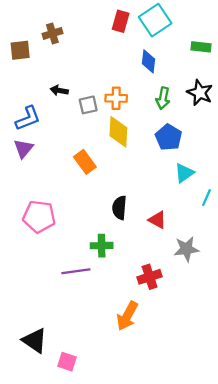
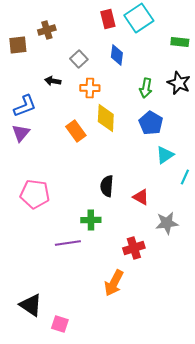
red rectangle: (121, 21) -> (108, 19), turned -30
blue diamond: (148, 61) -> (117, 55), moved
orange cross: (116, 98) -> (90, 88), moved
gray square: (88, 105) -> (79, 59), moved, turned -30
orange rectangle: (85, 162) -> (76, 131), moved

